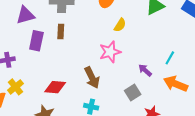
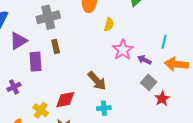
pink star: (110, 52) -> (123, 50), moved
yellow cross: (15, 87) -> (41, 110), moved
gray square: (133, 93) -> (149, 82), moved

